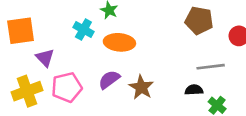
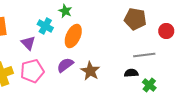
orange ellipse: (119, 42) -> (73, 36), turned -70
purple triangle: (45, 58) -> (28, 43), moved

